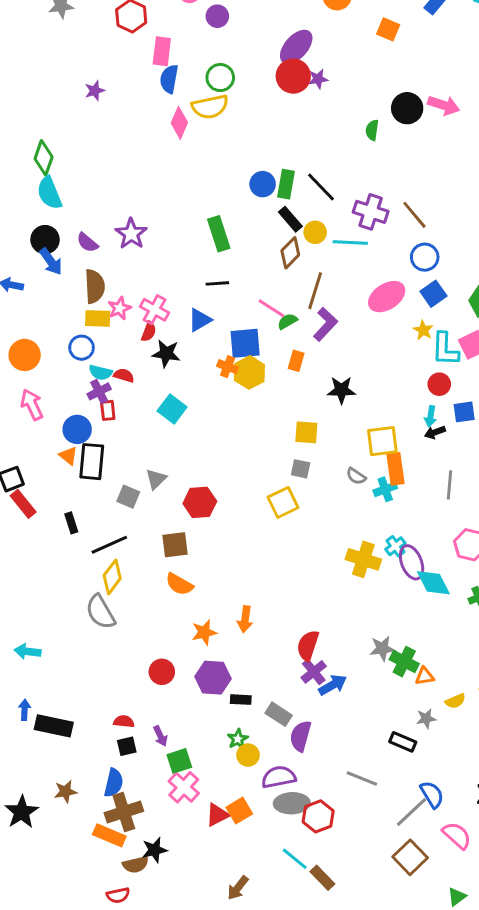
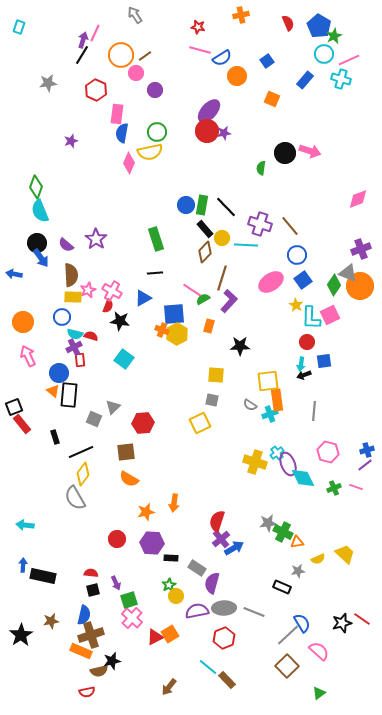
gray ellipse: (292, 803) -> (224, 608), moved

